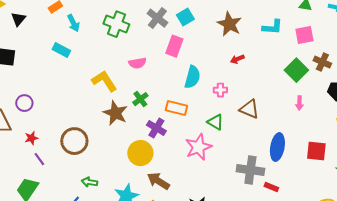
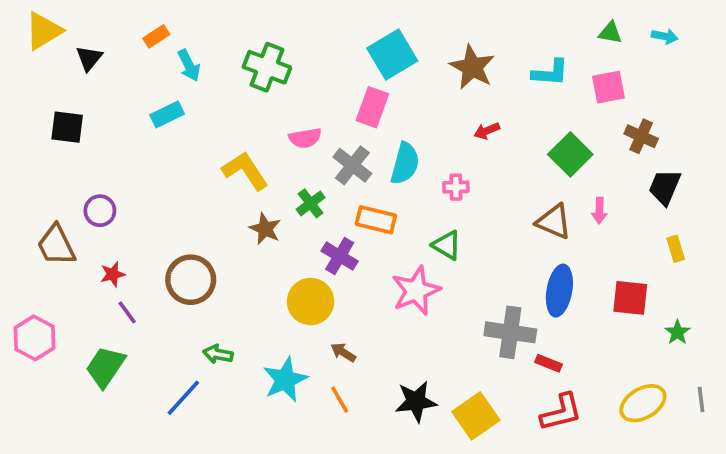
cyan square: (185, 17) -> (392, 54), size x1.5
gray cross: (157, 18) -> (352, 165), moved
cyan rectangle: (61, 50) -> (167, 114), turned -54
green square: (296, 70) -> (570, 154), moved
brown triangle: (249, 109) -> (554, 222), moved
brown star: (115, 113) -> (265, 229), size x0.7
brown arrow: (158, 181) -> (343, 352), size x0.6

